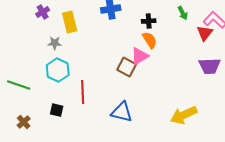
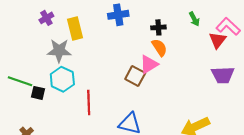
gray star: (55, 43) -> (59, 51), size x1.6
green line: (19, 85) -> (20, 81), moved
black square: (57, 110) -> (38, 93), moved

